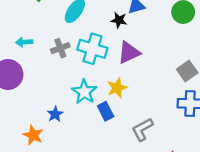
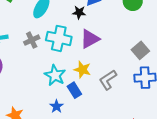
yellow star: (117, 88) -> (82, 70), turned -30
blue star: (55, 114) -> (57, 106), moved
gray L-shape: (142, 129) -> (108, 80), moved

